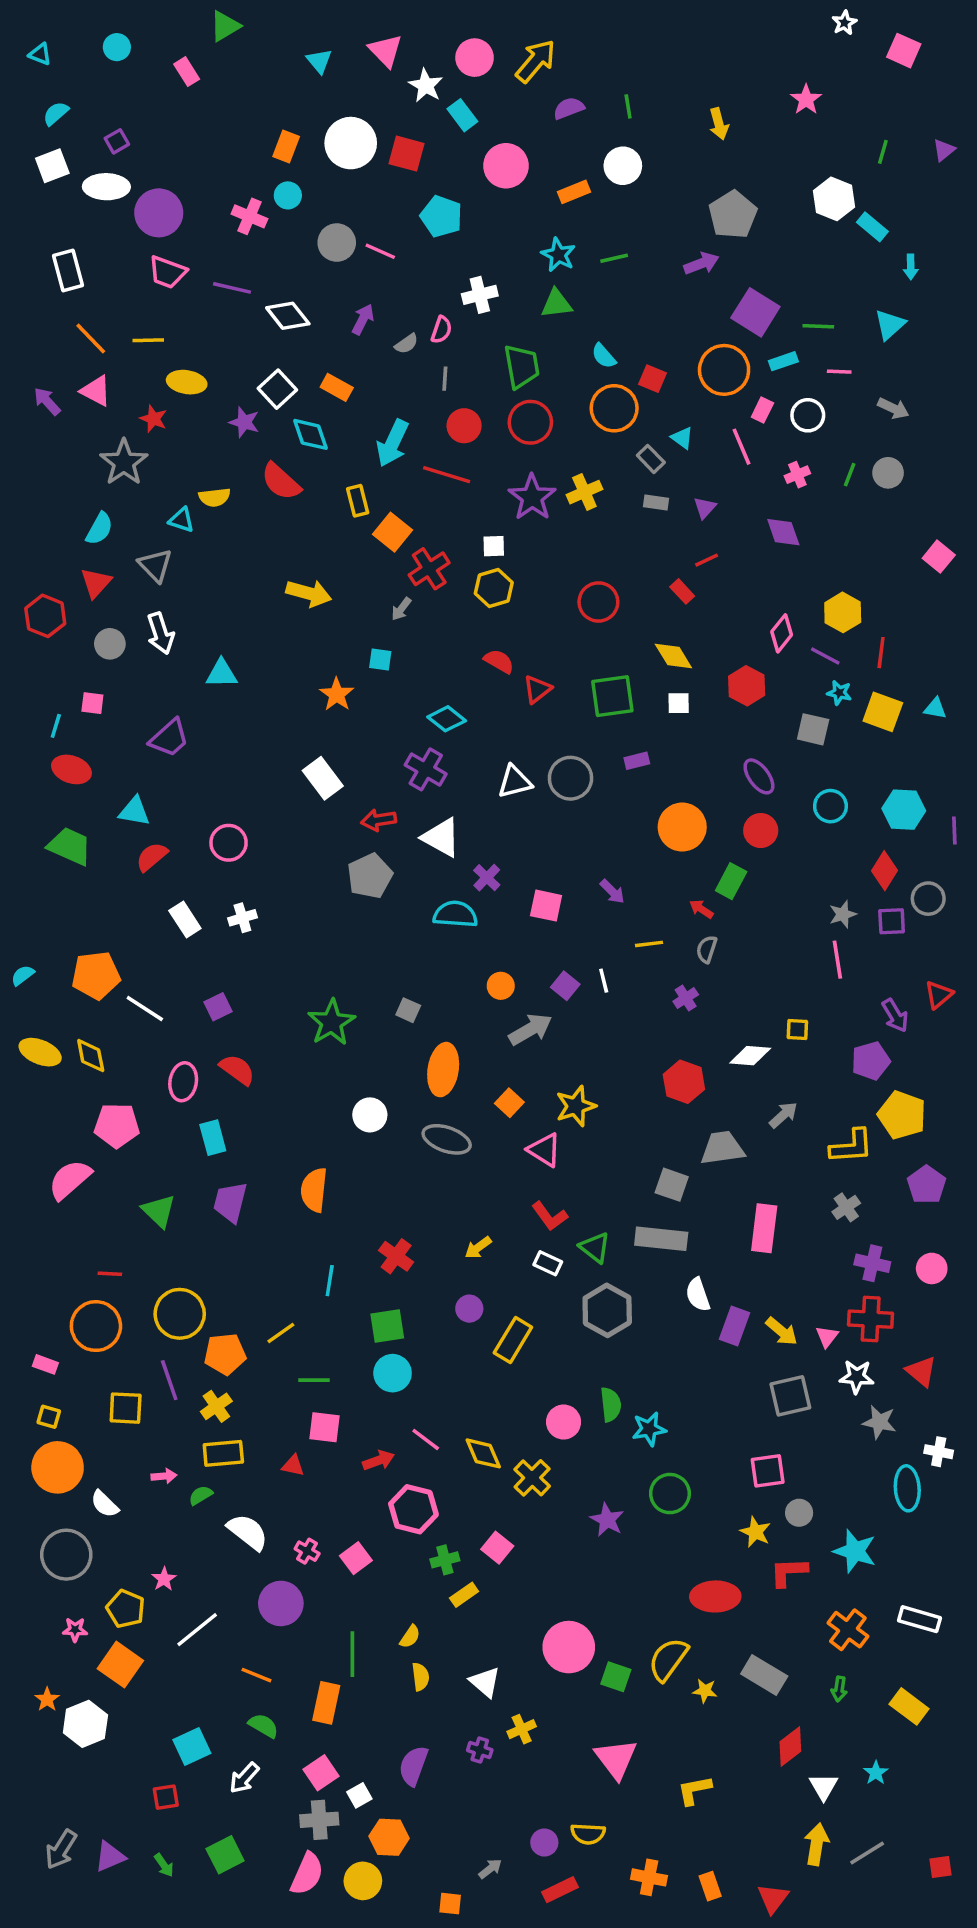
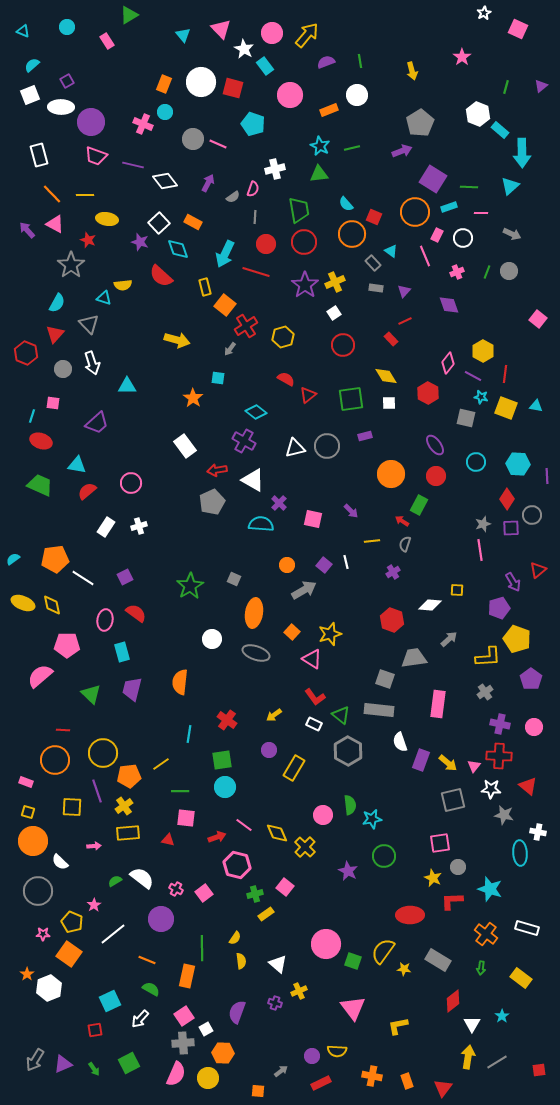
cyan arrow: (911, 267) -> (522, 153), size x2.0
white square: (494, 546) -> (334, 313), moved, turned -32
white rectangle: (185, 920) -> (106, 527), turned 66
green semicircle: (201, 1495) -> (115, 881), moved

